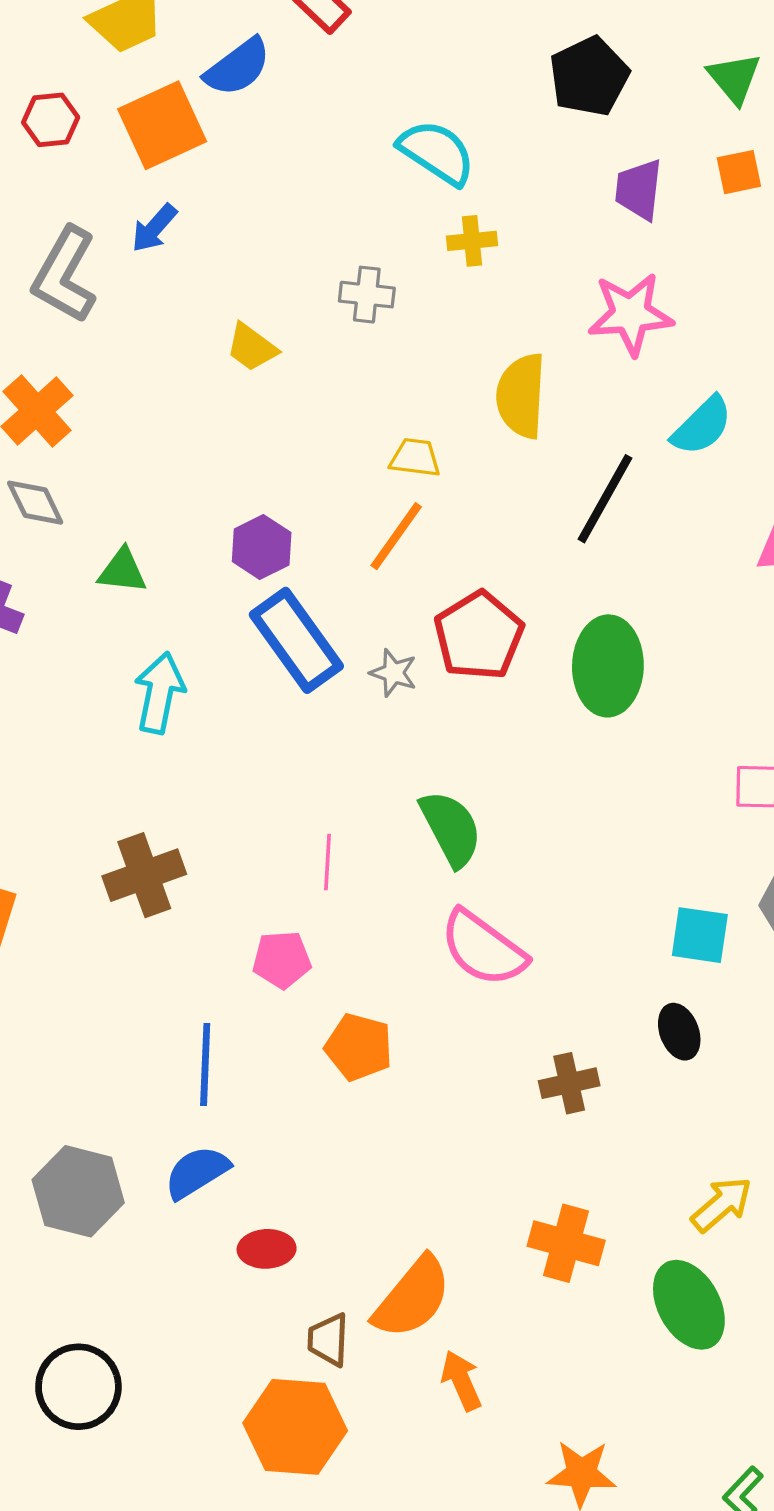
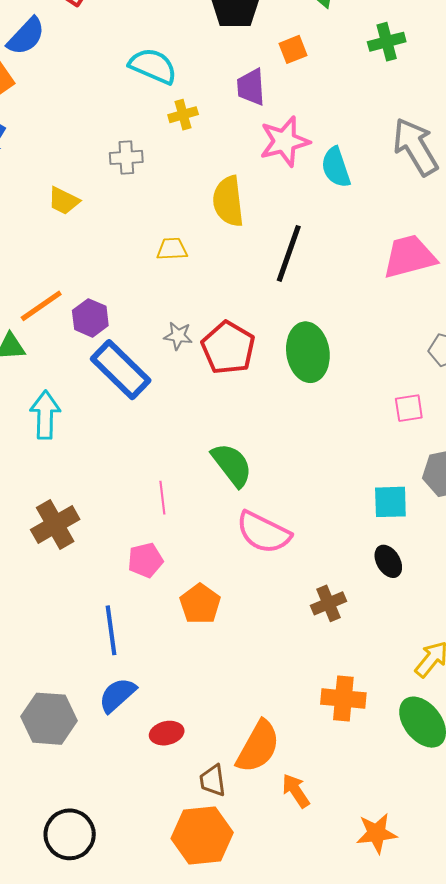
orange square: (739, 172) -> (293, 49), moved
purple trapezoid: (639, 190) -> (251, 87), moved
cyan semicircle: (702, 426) -> (336, 167), moved, turned 126
orange line: (396, 536) -> (41, 306), moved, turned 30
gray star: (394, 673) -> (178, 336), moved
orange pentagon: (359, 1047) -> (200, 604), turned 30

